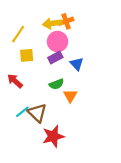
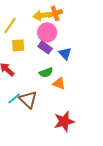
purple rectangle: (55, 57) -> (45, 47), turned 64
orange triangle: (70, 96) -> (59, 83), turned -40
red star: (53, 136) -> (64, 121), moved

